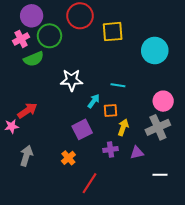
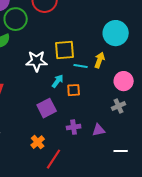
yellow square: (113, 32) -> (65, 50), moved
yellow arrow: (123, 127) -> (100, 60), moved
gray cross: (158, 127) -> (119, 106), size x0.6
orange cross: (68, 158) -> (38, 142), moved

